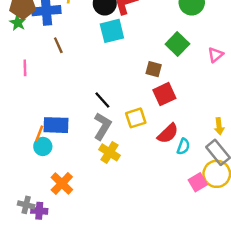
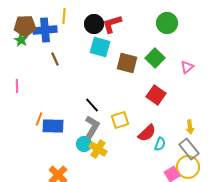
cyan square: (112, 31) -> (100, 47), turned 30
pink line: (25, 68) -> (17, 86), moved
brown square: (154, 69) -> (127, 63), moved, size x1.5
red square: (164, 94) -> (156, 95), moved, turned -30
orange line: (39, 133) -> (39, 119), moved
cyan circle: (43, 146) -> (84, 144), moved

